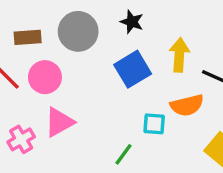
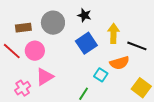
cyan square: (154, 124) -> (101, 75), turned 32

